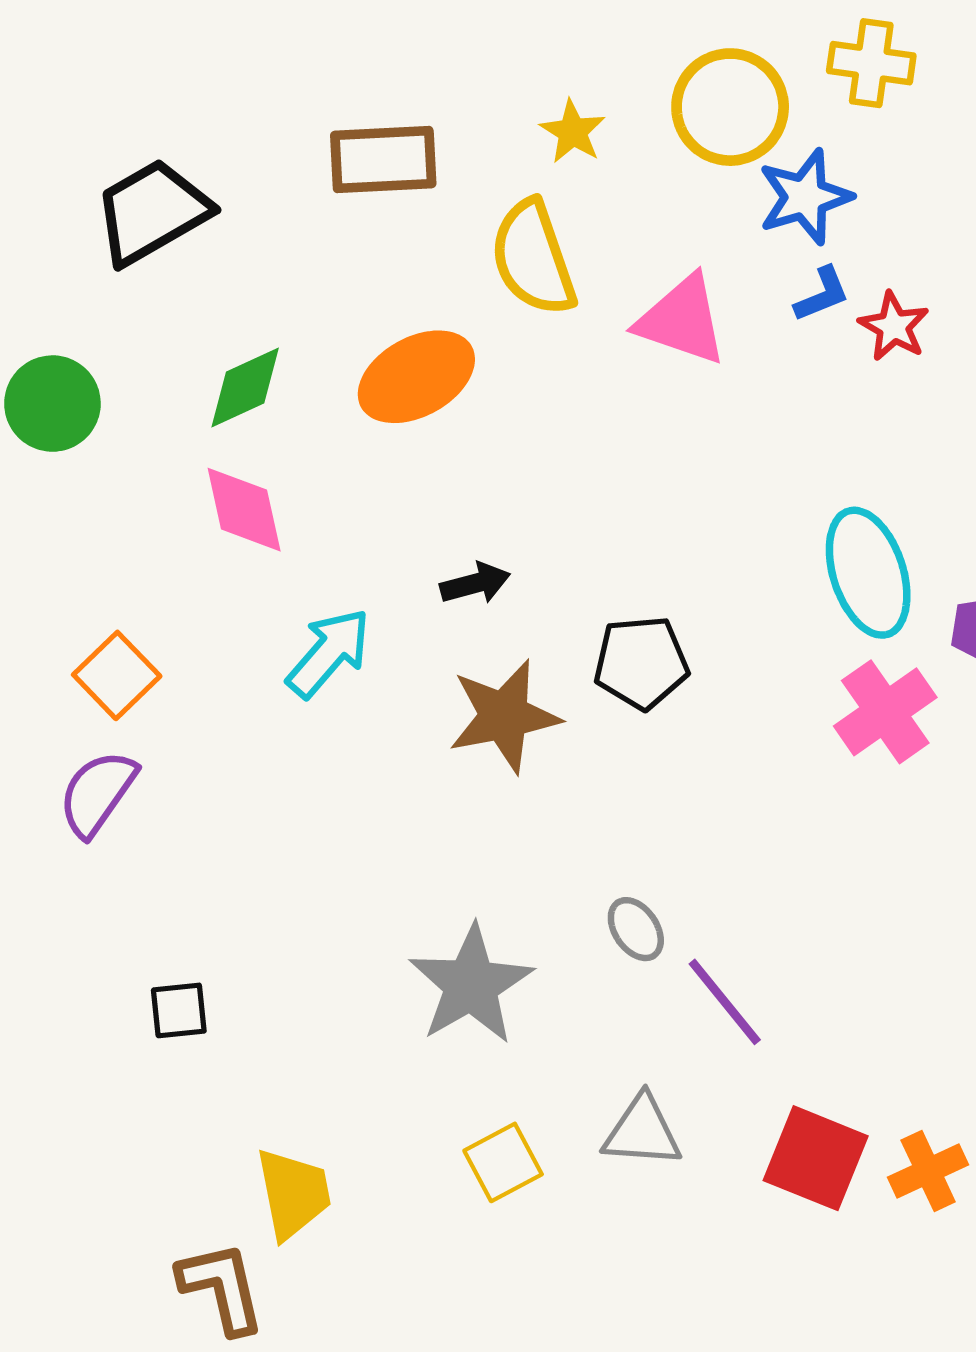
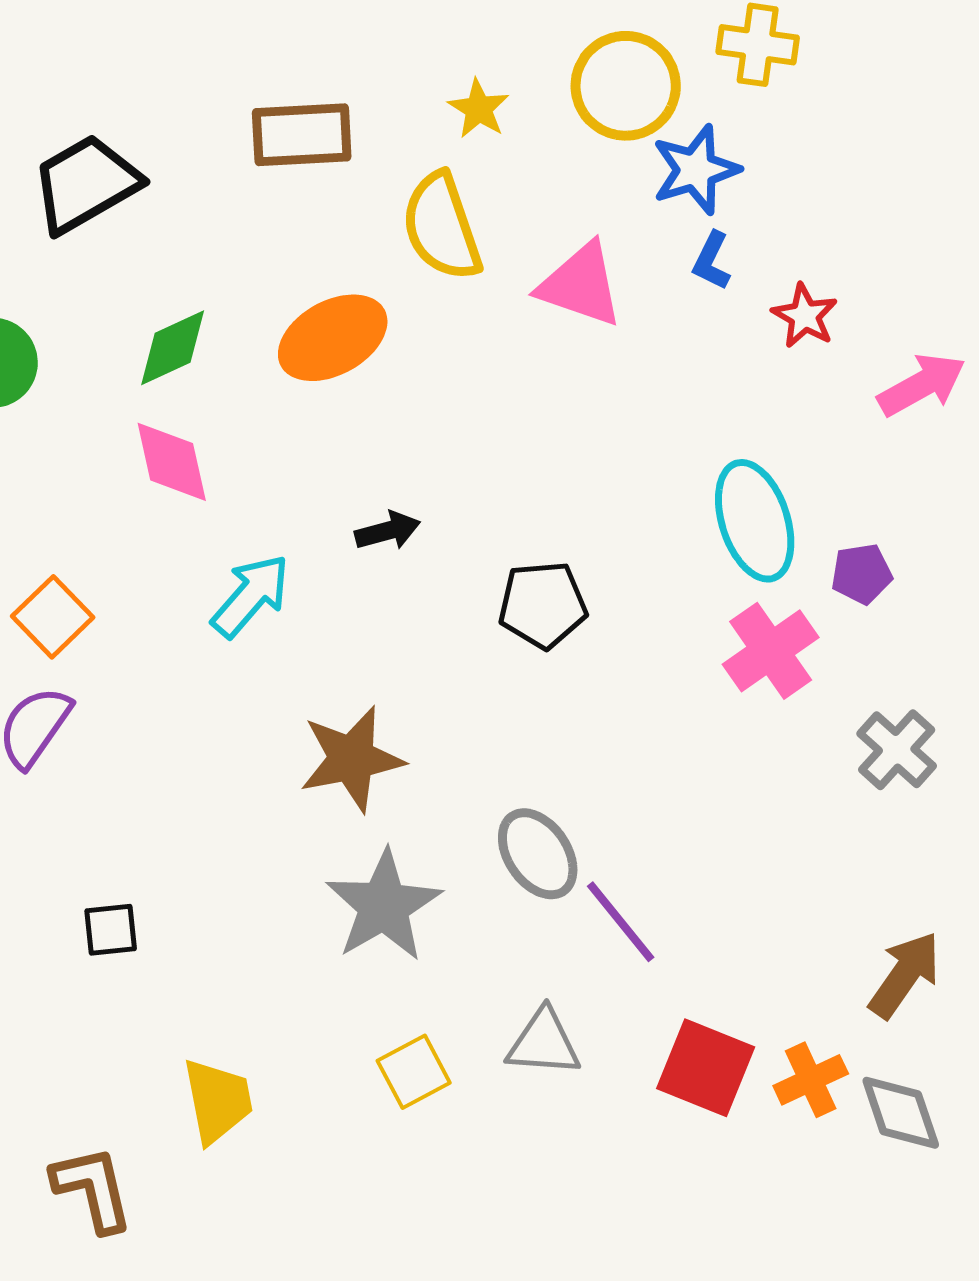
blue L-shape: (822, 294) -> (712, 261), turned 138
red star: (894, 326) -> (805, 316), moved
brown star: (504, 716) -> (352, 759), moved
gray ellipse: (636, 929) -> (538, 854), size x1.5
brown L-shape: (222, 1288) -> (93, 1189), moved

